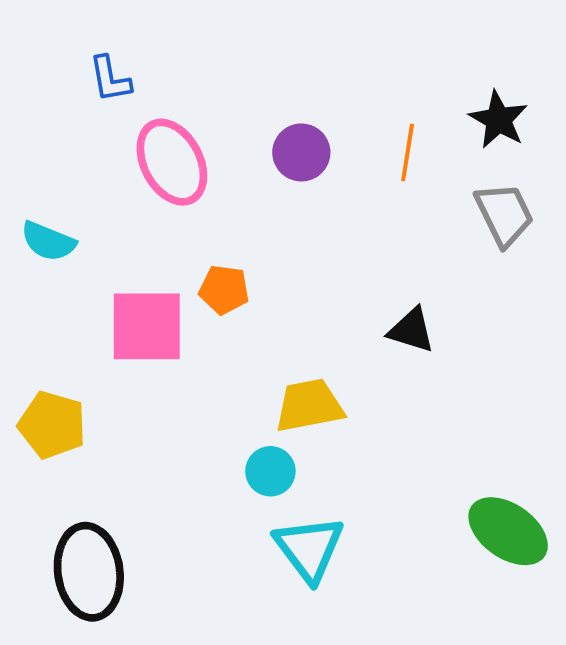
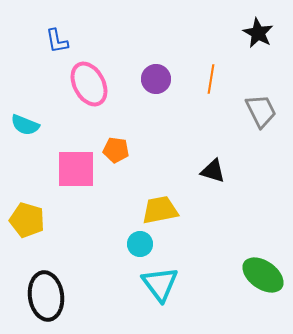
black star: (498, 120) -> (258, 33), moved

